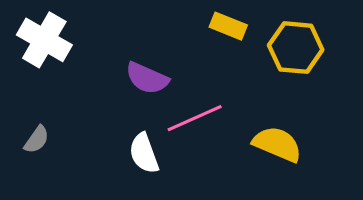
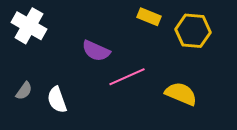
white semicircle: (144, 153) -> (57, 100), moved

